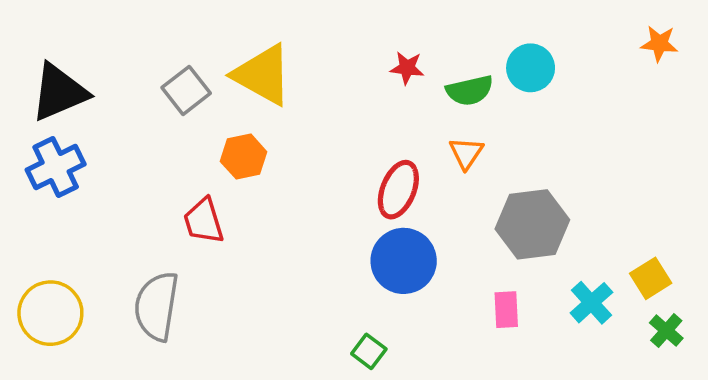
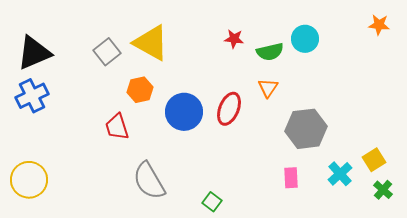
blue circle: (404, 261) -> (184, 112), moved
gray semicircle: (157, 306) -> (149, 181), moved, turned -39

